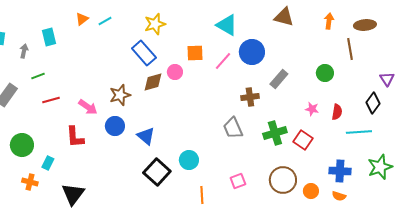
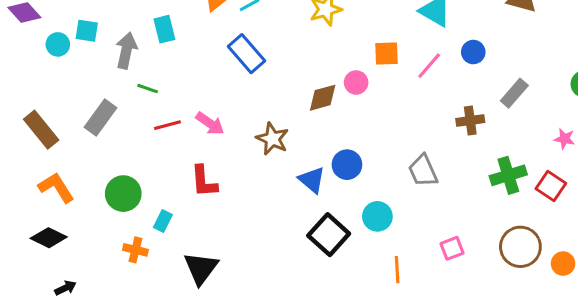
gray arrow: (24, 51) -> (126, 51), size x1.6
blue circle: (252, 52) -> (473, 52), size x0.6
blue rectangle: (144, 53) -> (247, 54), moved
green line: (38, 76) -> (148, 89), turned 40
brown star: (120, 95) -> (272, 139), moved, turned -30
pink arrow: (88, 107) -> (210, 124), moved
blue circle: (115, 126) -> (347, 165), moved
gray trapezoid: (233, 128) -> (423, 171), moved

